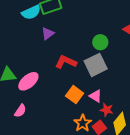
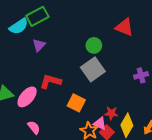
red L-shape: (66, 62) -> (50, 81), moved
pink triangle: (96, 96) -> (100, 124), moved
pink semicircle: (20, 111) -> (34, 127), moved, turned -64

